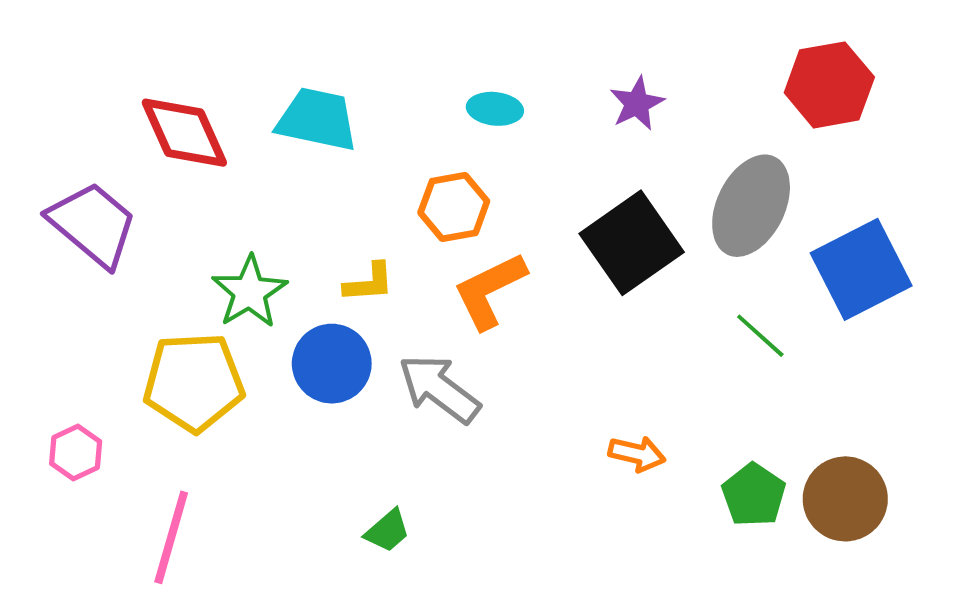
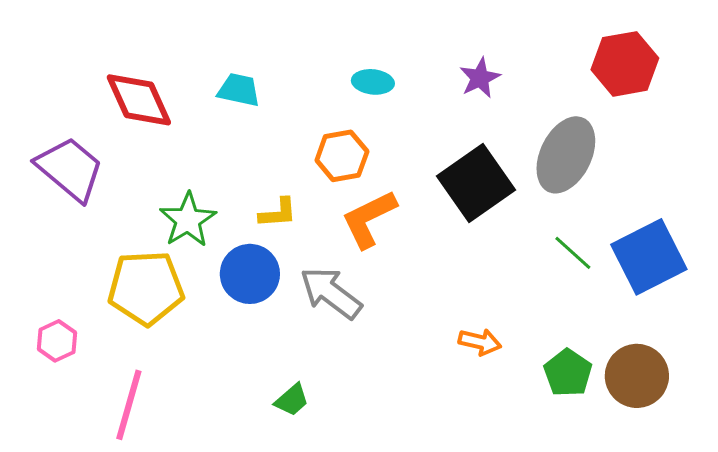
cyan trapezoid: (317, 119) -> (239, 90), size x0.7
blue square: (861, 269) -> (649, 257), moved

